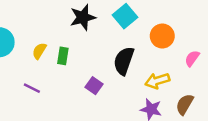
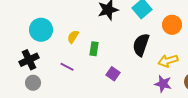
green rectangle: (63, 56) -> (94, 49), moved
purple square: (94, 86) -> (113, 74), moved

